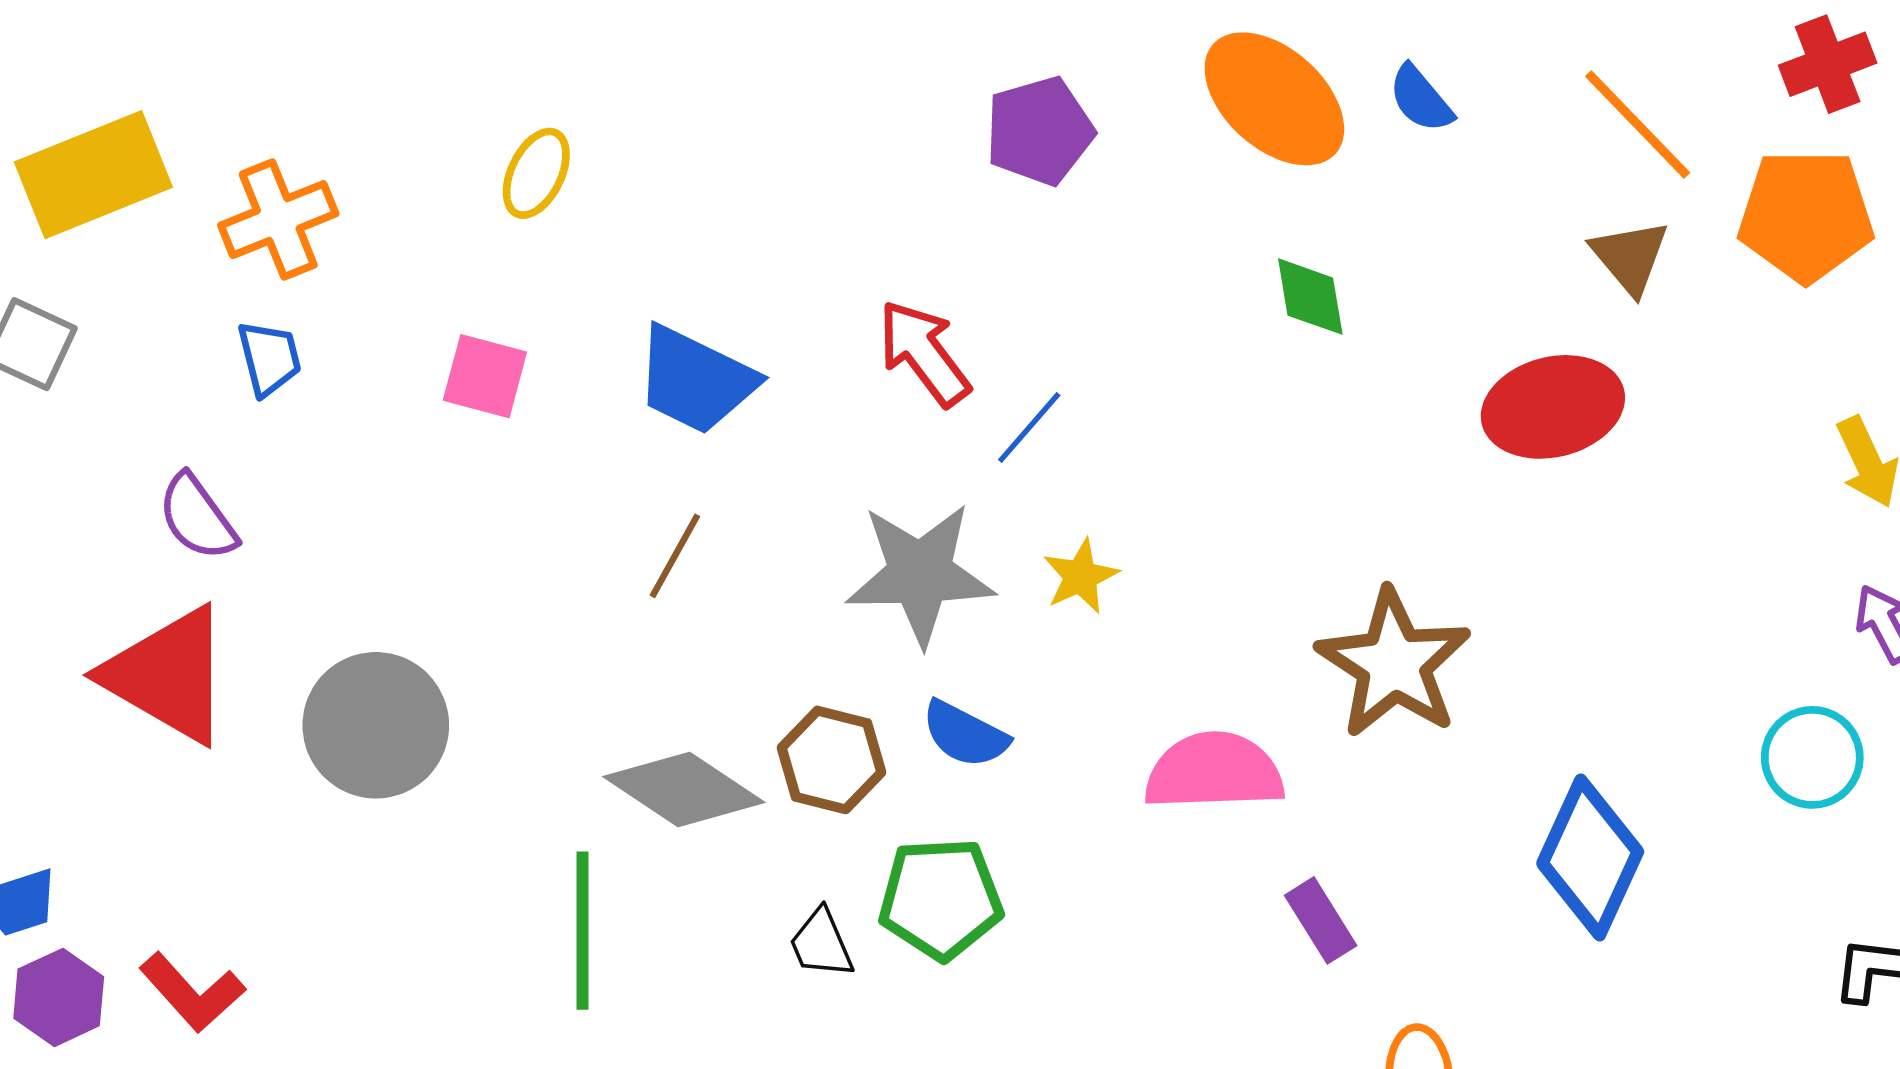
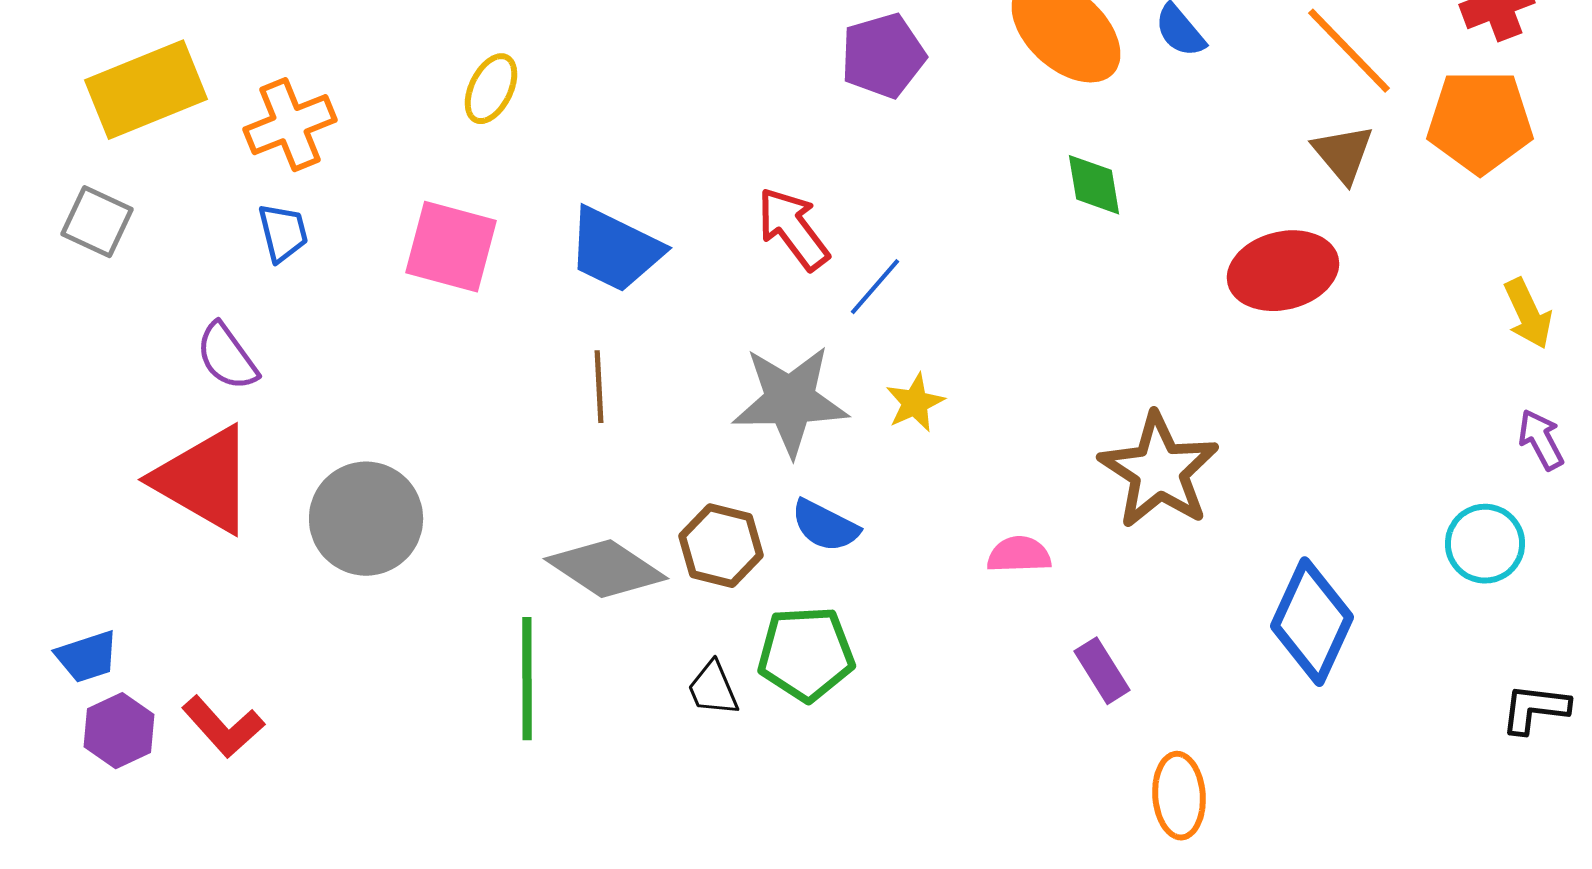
pink square: (485, 376) -> (451, 247), size x1.4
brown line: (675, 556) -> (599, 387), turned -32
pink semicircle: (1214, 772) -> (1019, 555), size x0.6

